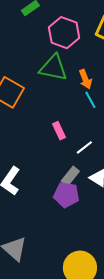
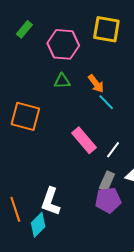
green triangle: (53, 68) -> (62, 81), size x0.6
pink rectangle: (59, 131) -> (84, 140), size x1.5

